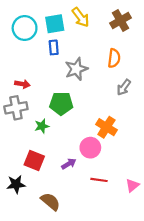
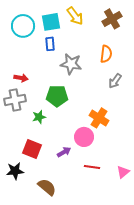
gray star: (76, 69) -> (71, 64), turned 30

